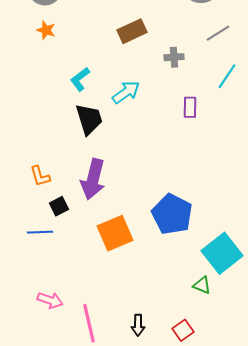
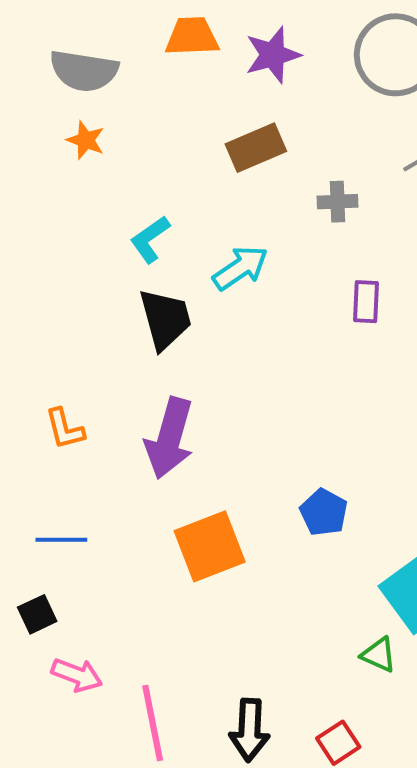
black square: (59, 206) -> (37, 614), moved
blue pentagon: (172, 214) -> (324, 512), size x0.6
black arrow: (138, 325) -> (250, 730), size x1.4

